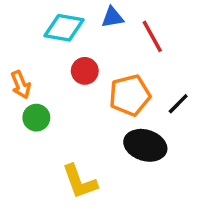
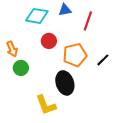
red line: (152, 36) -> (88, 21), turned 48
black ellipse: (145, 145) -> (65, 83), moved, turned 55

